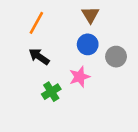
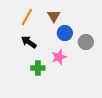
brown triangle: (90, 15) -> (54, 16), moved
green cross: (51, 92) -> (38, 68), turned 32

